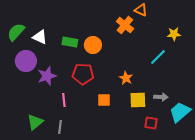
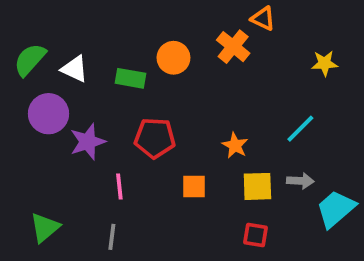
orange circle: (93, 45) -> (173, 58), moved
cyan line: (158, 57) -> (300, 129), moved
green triangle: (35, 122) -> (45, 228), moved
red square: (151, 123) -> (256, 235), moved

